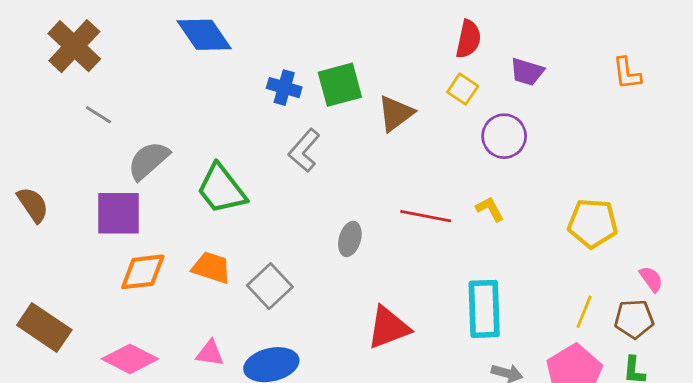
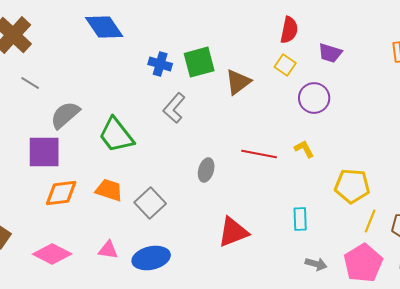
yellow pentagon: (593, 223) -> (352, 186), moved
cyan rectangle: (484, 309) -> (300, 219), size x0.6

